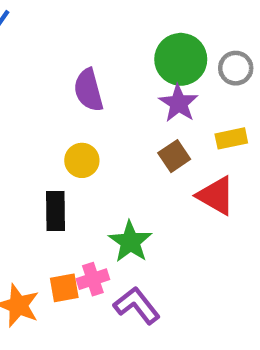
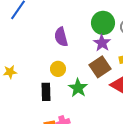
brown square: (174, 156) -> (100, 67), size x1.5
green star: (130, 242) -> (78, 88), moved

